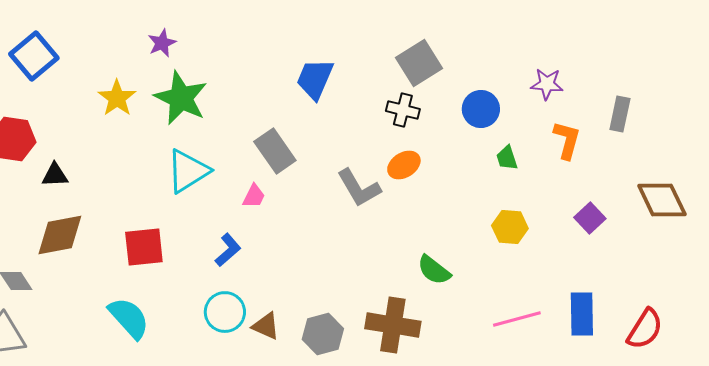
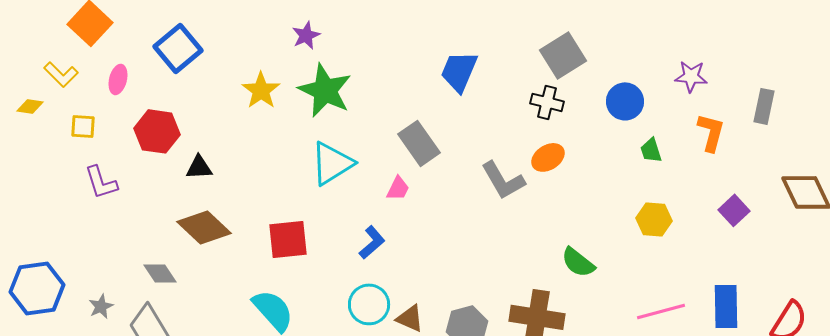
brown diamond: (60, 235) -> (204, 227), turned 54

